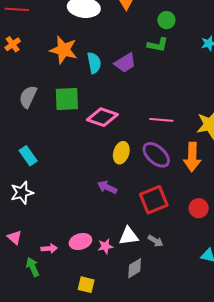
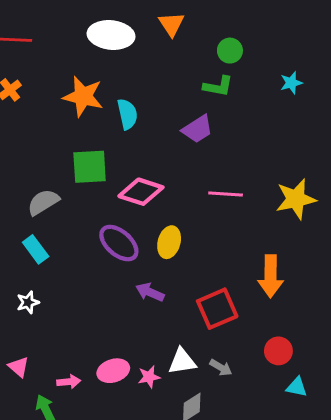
purple trapezoid: (125, 63) -> (198, 129), moved
gray semicircle: (28, 97) -> (43, 202), moved, turned 35
purple ellipse: (156, 155) -> (119, 243), moved
orange arrow: (192, 157) -> (271, 276), moved
white star: (22, 193) -> (28, 302), size x0.7
red circle: (199, 208) -> (278, 351), moved

